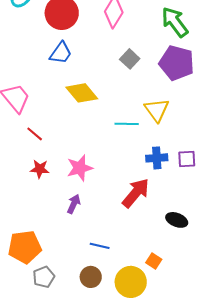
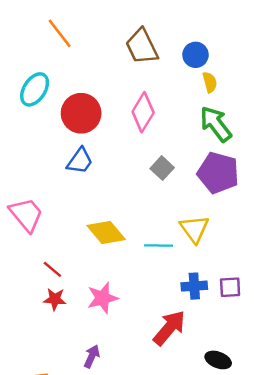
yellow diamond: (82, 93) -> (106, 232), moved
red line: (35, 134) -> (52, 269), moved
purple arrow: (74, 204) -> (92, 356), moved

